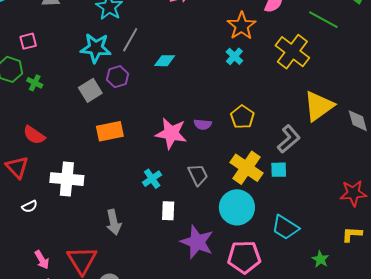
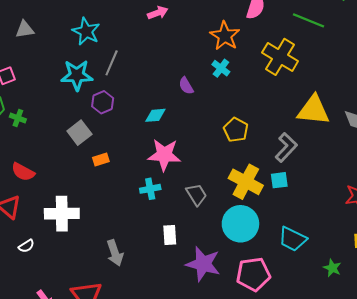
cyan diamond: (165, 61) -> (155, 115), moved
gray square: (90, 90) -> (79, 133), moved
yellow triangle: (319, 106) -> (313, 110), turned 48
purple semicircle: (203, 124) -> (186, 86), moved, turned 60
orange rectangle: (110, 131) -> (101, 159), size x0.6
cyan cross: (152, 179) -> (150, 189), moved, turned 30

